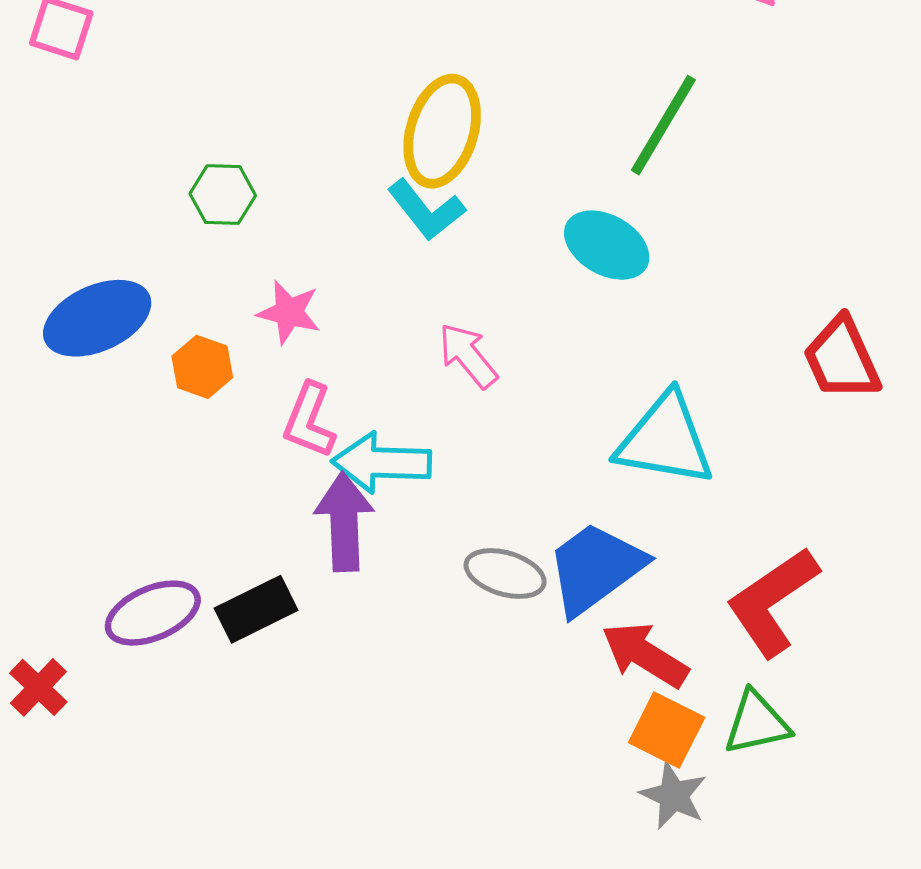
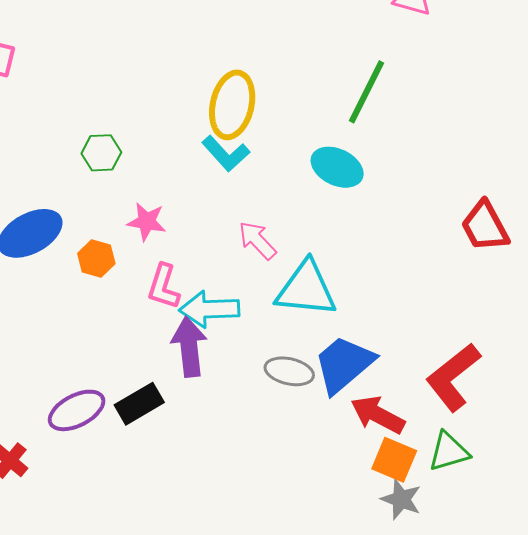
cyan triangle: (665, 440) -> (306, 289), moved

